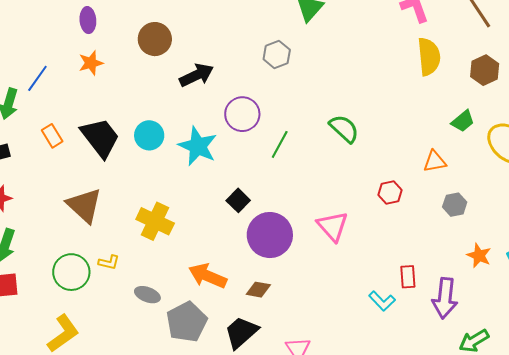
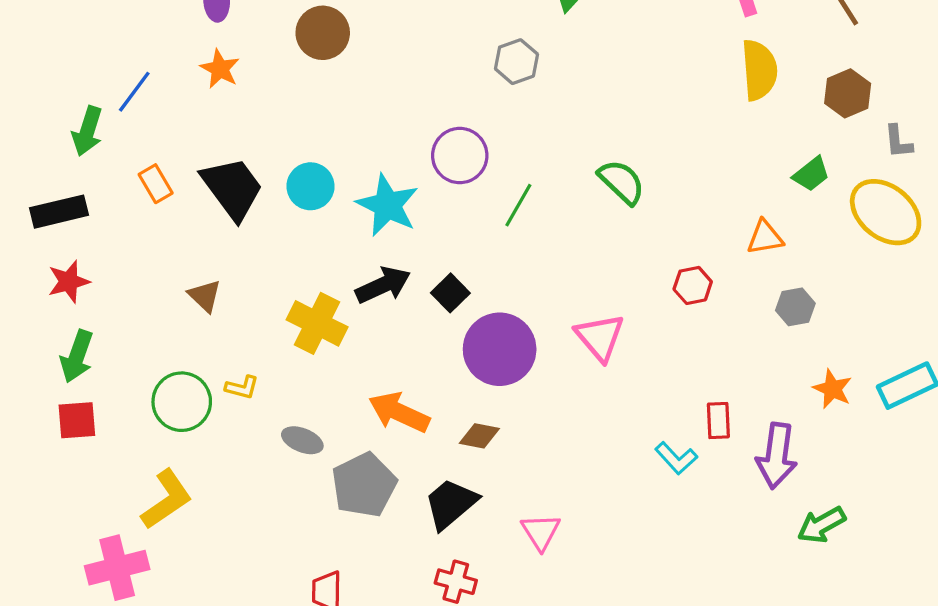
orange star: (91, 63) -> (220, 69), turned -30
black arrow: (197, 75) -> (383, 285), moved
brown triangle: (84, 205) -> (205, 296), size x0.6

